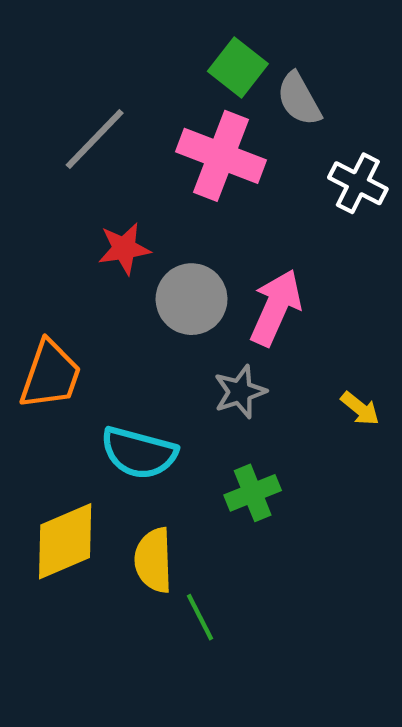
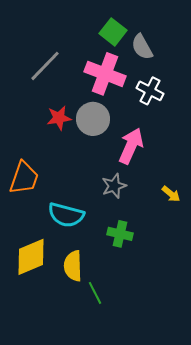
white cross: (358, 183) -> (150, 91), moved
gray circle: (192, 299) -> (93, 119), moved
green cross: (253, 493) -> (120, 234), turned 35

